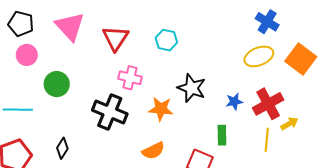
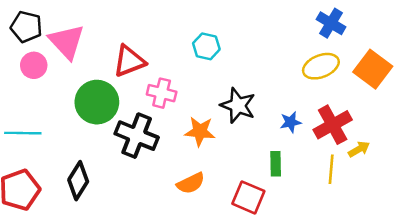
pink triangle: (70, 26) -> (67, 42), moved
red triangle: (115, 38) -> (129, 61), moved, turned 36
green circle: (57, 84) -> (97, 102), moved, size x1.4
black diamond: (62, 148) -> (78, 181), size x1.4

